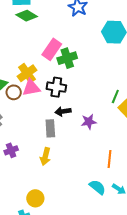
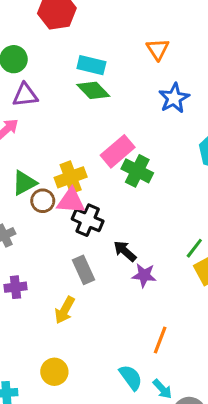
green cross: (67, 58) -> (137, 171), turned 30
black cross: (56, 87) -> (88, 220), moved
black arrow: (63, 111) -> (125, 251), moved, turned 35
gray rectangle: (50, 128) -> (83, 270), turned -36
yellow circle: (35, 198) -> (54, 372), moved

